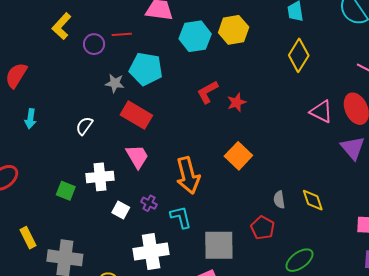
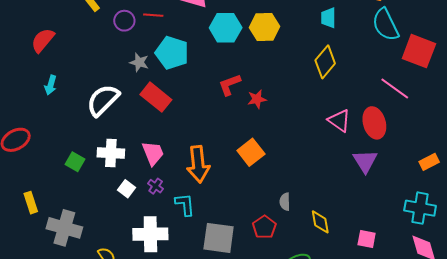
white semicircle: (84, 126) -> (103, 100), size x1.8
pink trapezoid: (137, 157) -> (153, 153), moved
yellow diamond: (313, 200) -> (320, 222), moved

